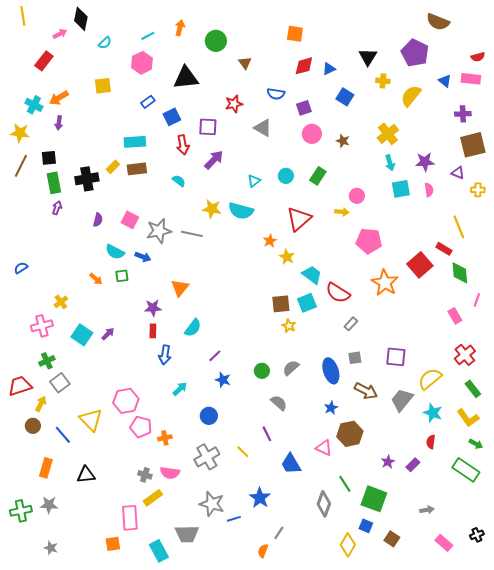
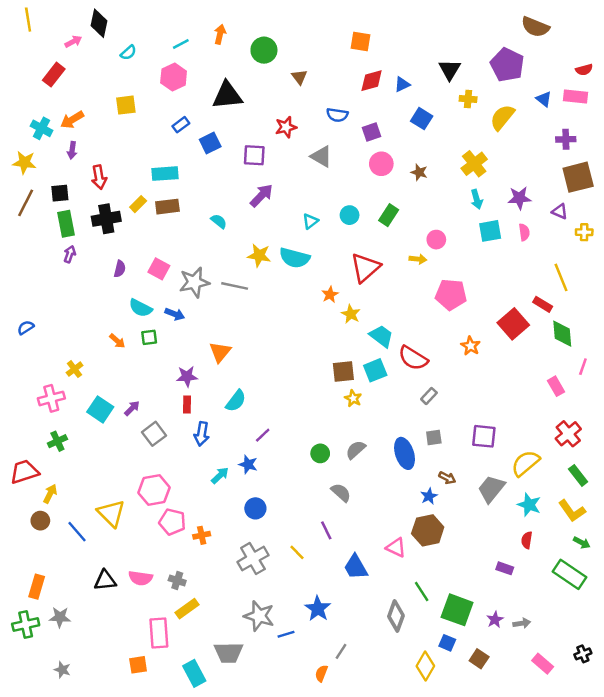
red arrow: (183, 145) -> (99, 177), moved
orange star: (385, 283) -> (471, 346), size x0.6
blue star: (223, 380) -> (248, 464), moved
gray square: (60, 383) -> (154, 434), moved
brown arrow: (366, 391) -> (447, 478), size x0.6
blue star: (331, 408) -> (429, 496), moved
purple star: (388, 462) -> (495, 620), moved
purple rectangle: (413, 465) -> (505, 568), turned 64
orange rectangle: (46, 468) -> (37, 587), moved
pink semicircle: (170, 473) -> (141, 578), moved

